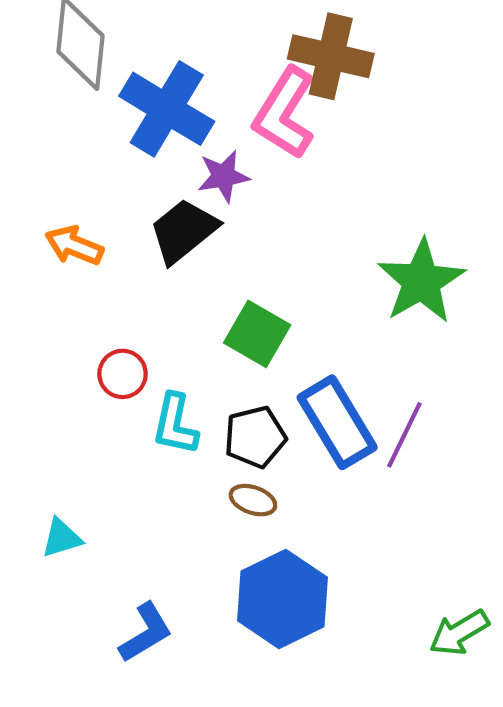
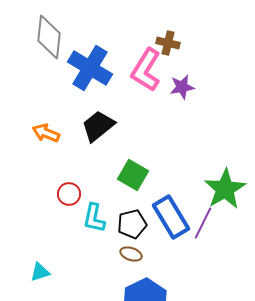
brown cross: (331, 56) -> (168, 43), size x0.6
purple star: (224, 176) -> (182, 87), moved
green star: (421, 281) -> (225, 189), moved

